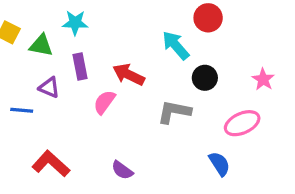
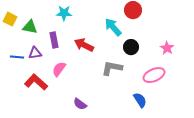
cyan star: (75, 23) -> (64, 13), moved
purple triangle: (49, 88) -> (35, 53), turned -32
pink semicircle: (104, 102) -> (59, 69), moved
blue line: (22, 110) -> (17, 57), moved
red L-shape: (51, 164) -> (36, 82), moved

